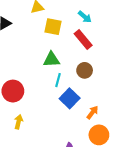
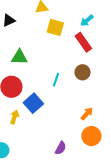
cyan arrow: (85, 17) -> (87, 20), turned 96
green triangle: (51, 60) -> (19, 57), moved
blue square: (70, 98) -> (33, 103), moved

